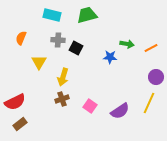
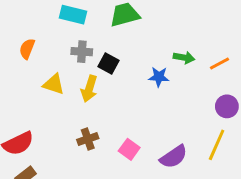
yellow triangle: (39, 62) -> (54, 84), turned -42
yellow arrow: (63, 77) -> (89, 89), moved

